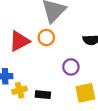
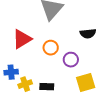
orange circle: (46, 38) -> (51, 48), moved

